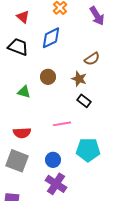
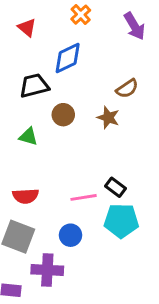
black trapezoid: (18, 47) -> (34, 86), moved, turned -35
black rectangle: (84, 101) -> (116, 187), moved
pink line: (62, 124) -> (84, 197), moved
purple cross: (56, 184) -> (47, 270), moved, turned -30

